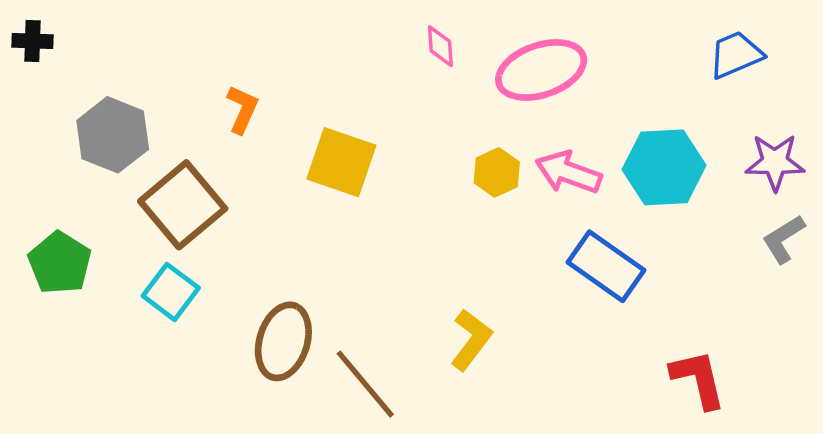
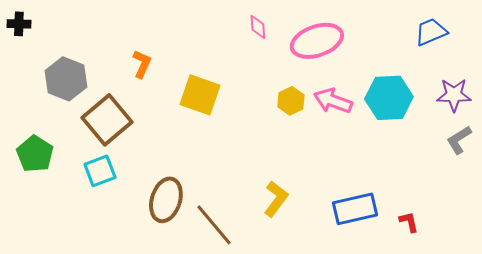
blue rectangle: (606, 266) -> (355, 209), moved, turned -48
cyan square: (171, 292) -> (100, 171), turned 32
red L-shape: (698, 379) -> (409, 222), size x0.6

